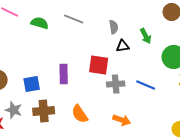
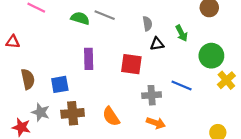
green semicircle: (40, 23) -> (80, 18), moved
purple rectangle: (64, 74) -> (89, 59), moved
gray cross: (116, 84) -> (152, 95), moved

